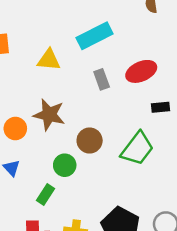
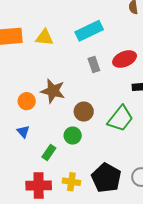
yellow triangle: (49, 60) -> (45, 37), moved
green circle: (65, 165) -> (73, 136), moved

